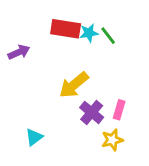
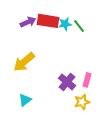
purple arrow: (19, 52) -> (28, 22), moved
yellow arrow: (74, 85) -> (24, 62), moved

